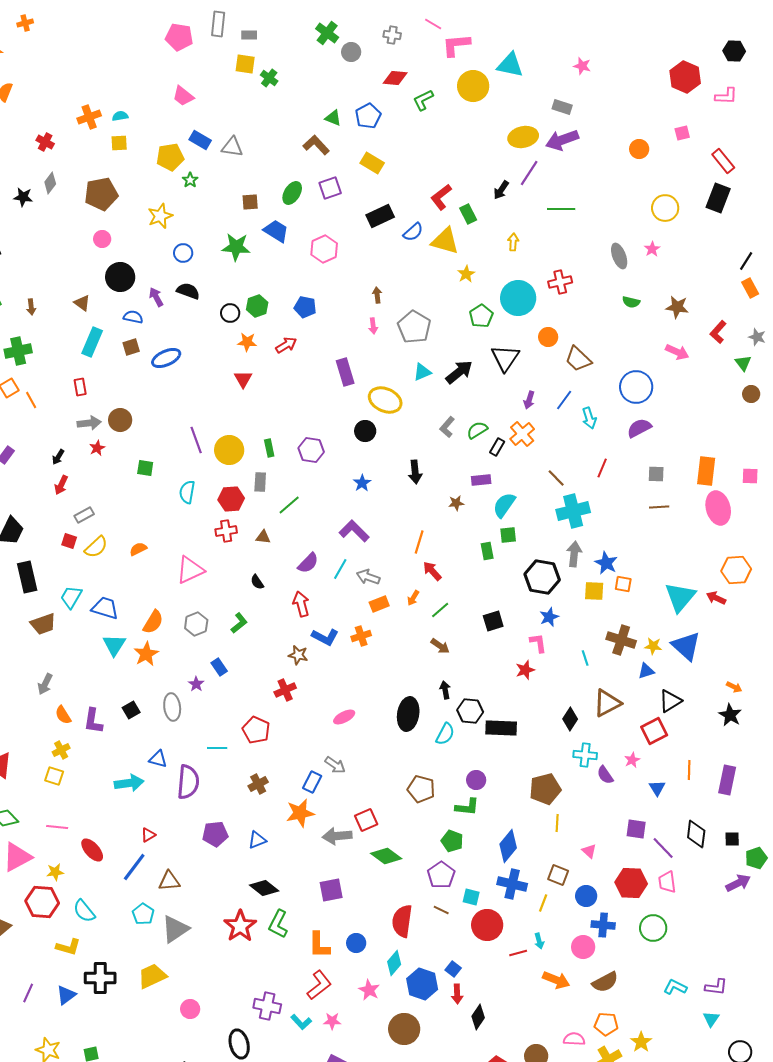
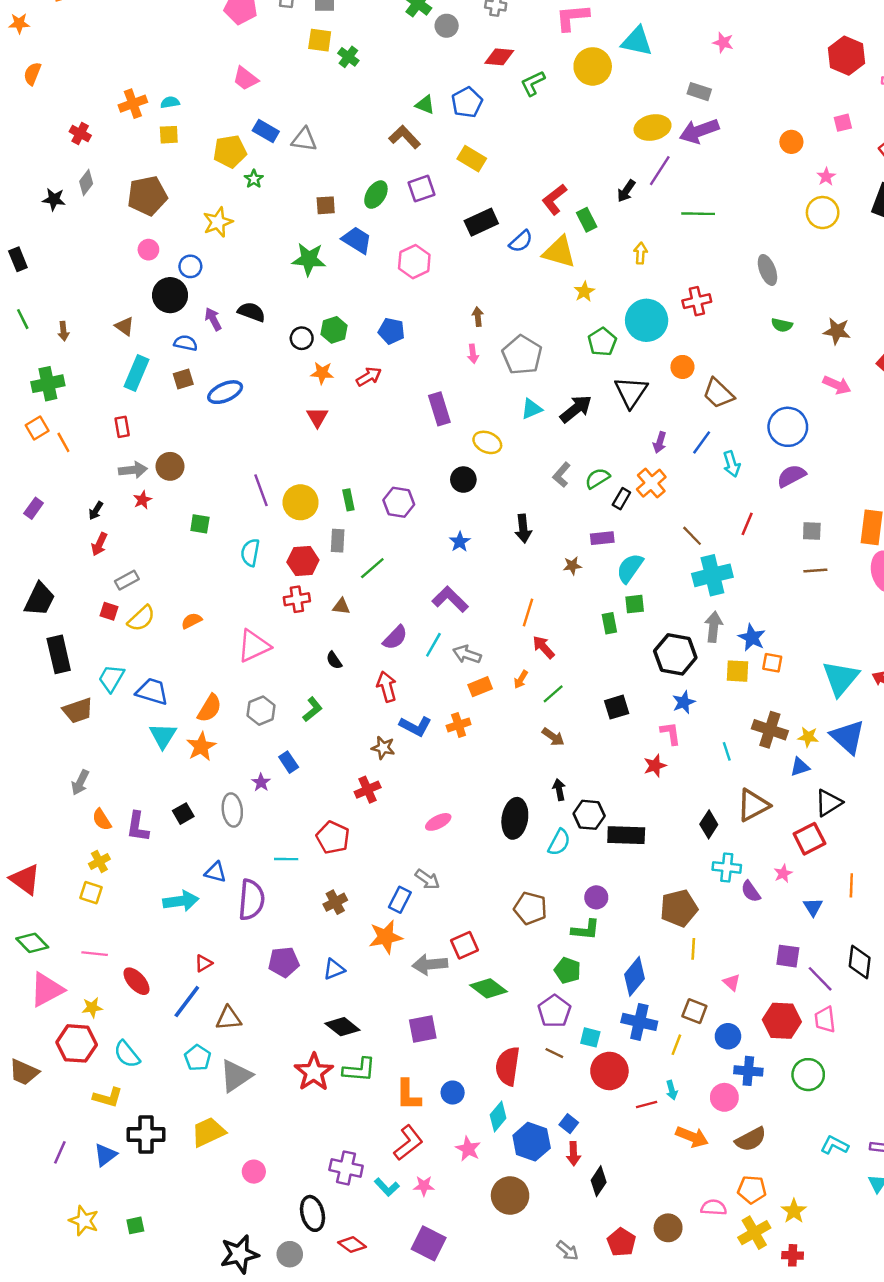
pink star: (652, 249) -> (826, 177), moved
blue circle: (183, 253) -> (190, 266), moved
yellow ellipse: (385, 400) -> (487, 442), size x0.7
green L-shape: (278, 924) -> (359, 1070), turned -112

